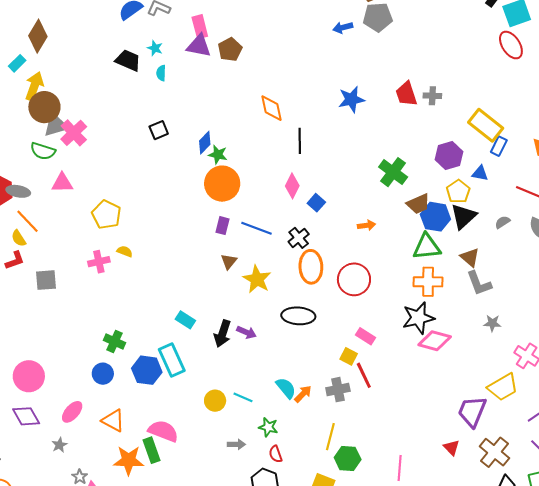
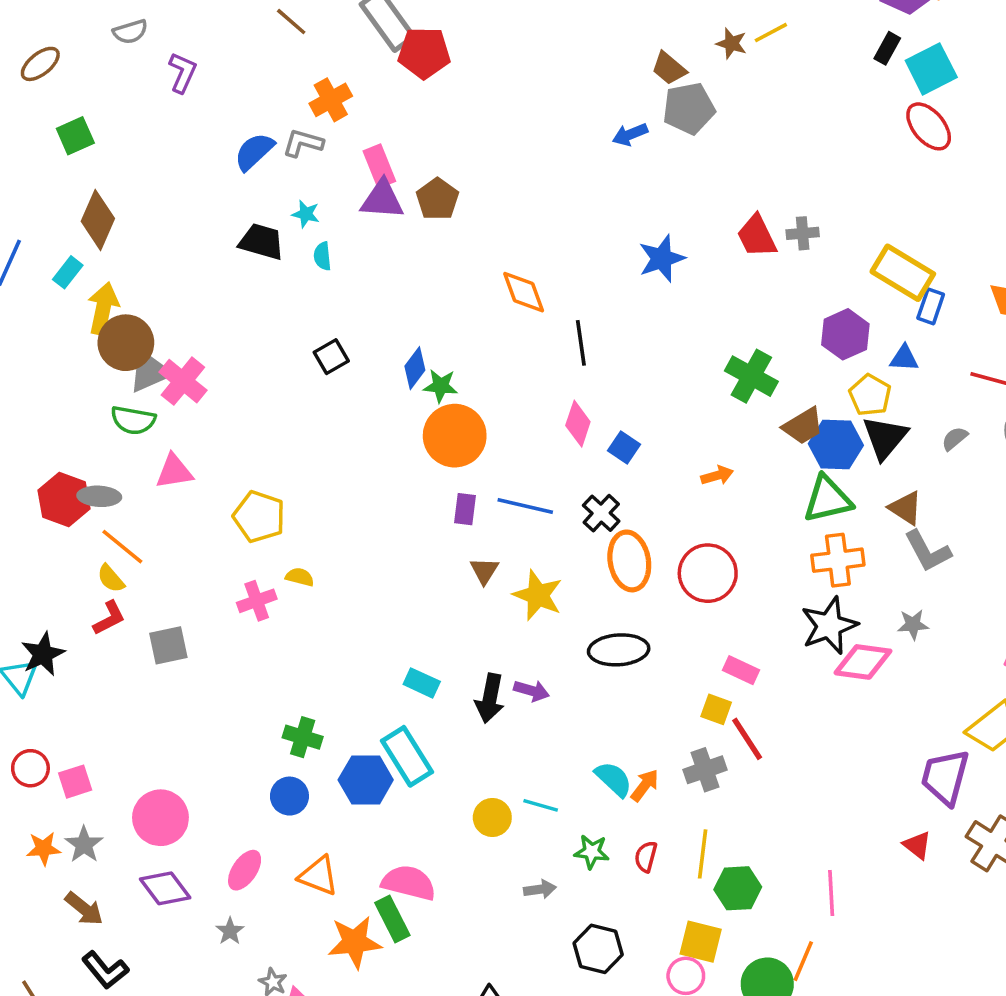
gray star: (492, 323) -> (913, 625), moved
red semicircle: (276, 454) -> (646, 857), moved, turned 42

